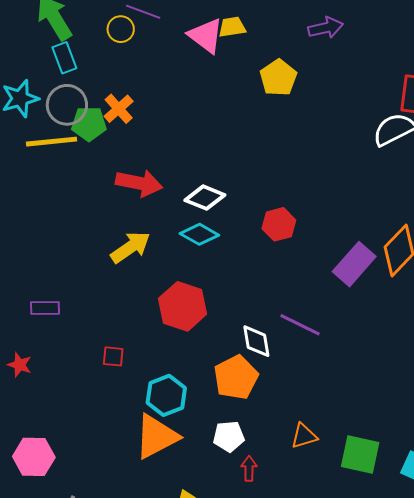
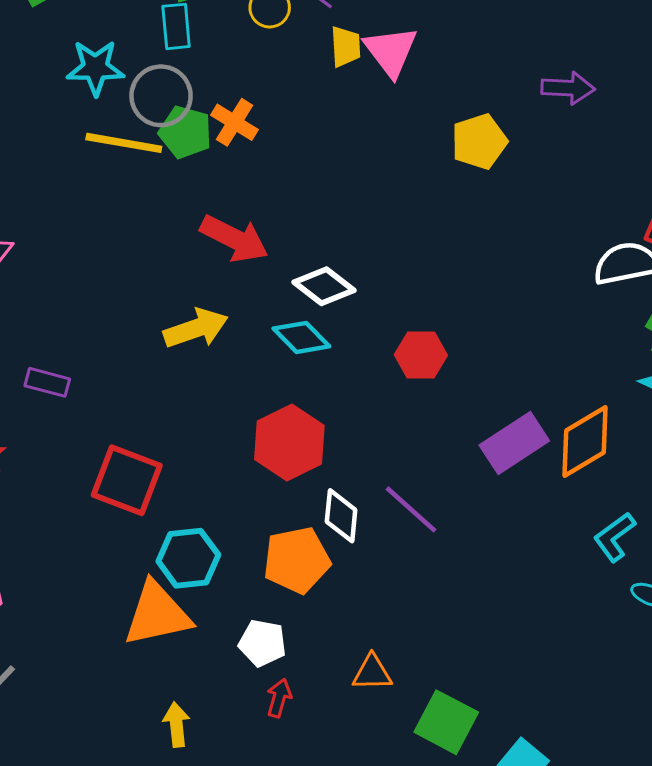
yellow trapezoid: (232, 27) -> (346, 47), moved, turned 80
orange cross: (119, 109) -> (235, 122), turned -32
red hexagon: (183, 306) -> (289, 443), moved
red square: (113, 356) -> (127, 480), size x2.0

